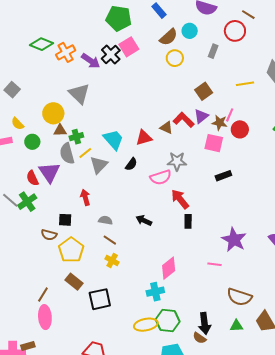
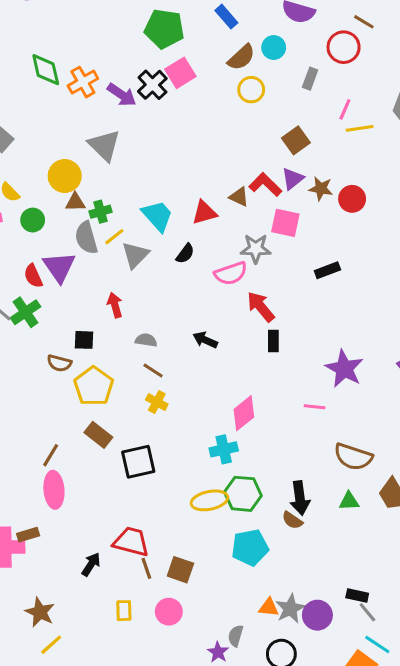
green diamond: (41, 44) -> (46, 70), turned 55
pink line: (230, 115) -> (345, 109), moved
pink square: (214, 143) -> (285, 223), moved

